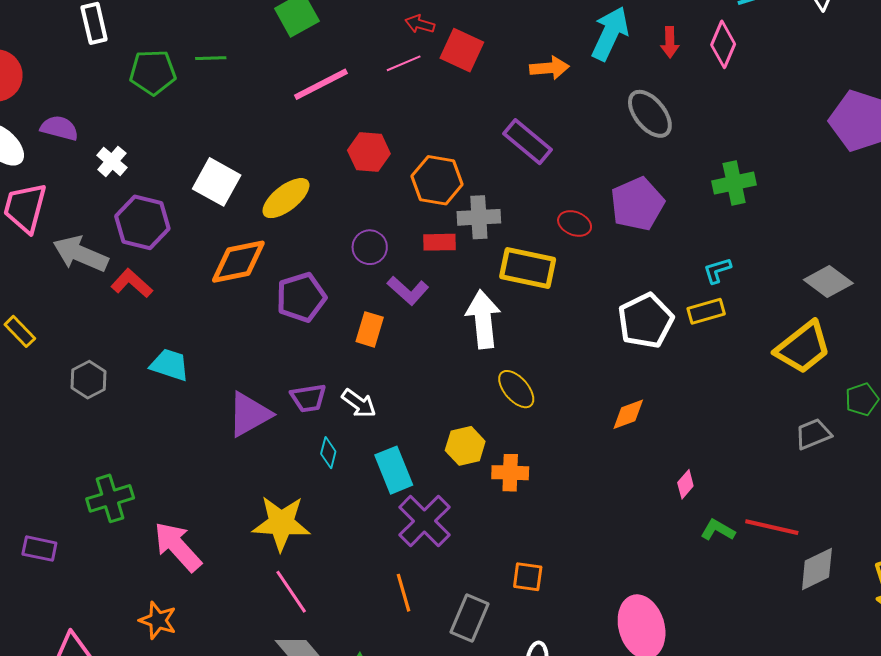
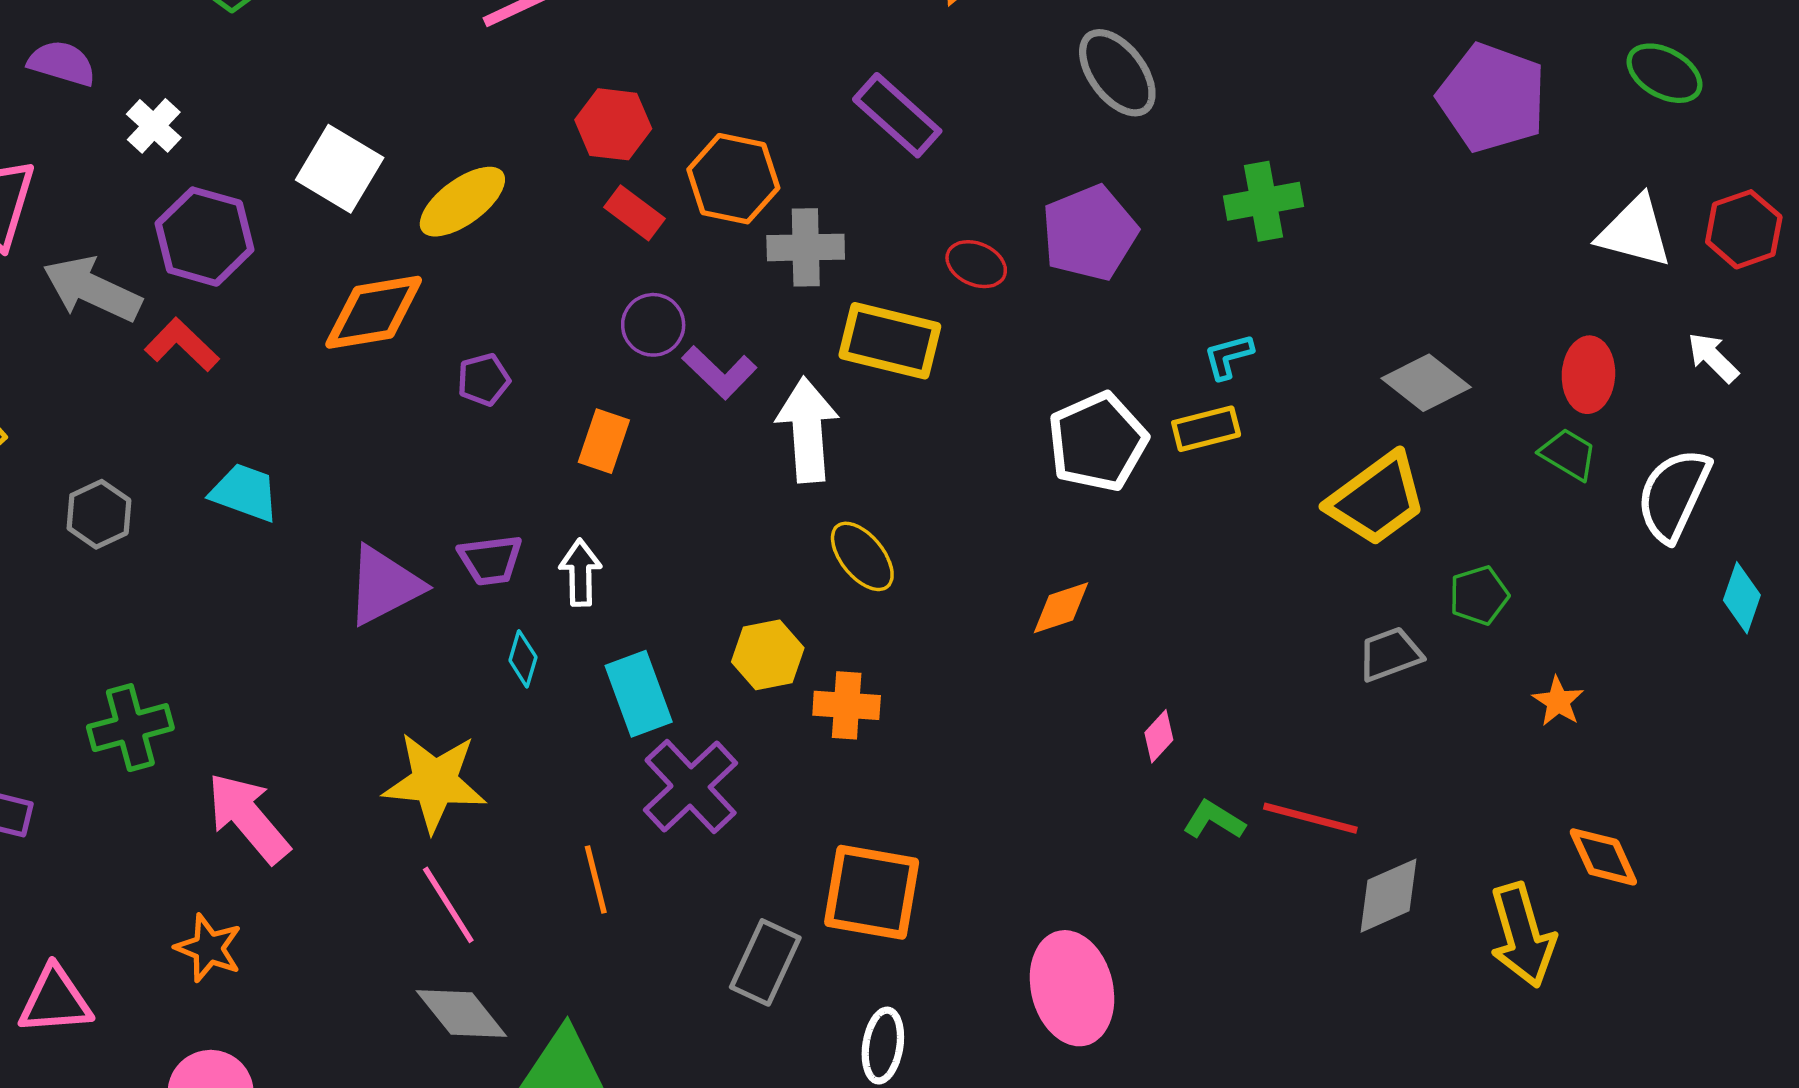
red rectangle: (440, 242) -> (635, 213), moved, turned 36
purple circle: (370, 247) -> (653, 325), moved
purple L-shape: (408, 291) -> (719, 372), moved
purple pentagon: (301, 297) -> (484, 380), size x0.6
white arrow: (359, 403) -> (580, 573), turned -129
orange square: (528, 577) -> (872, 892), size x1.8
orange line: (404, 593) -> (596, 880), moved

